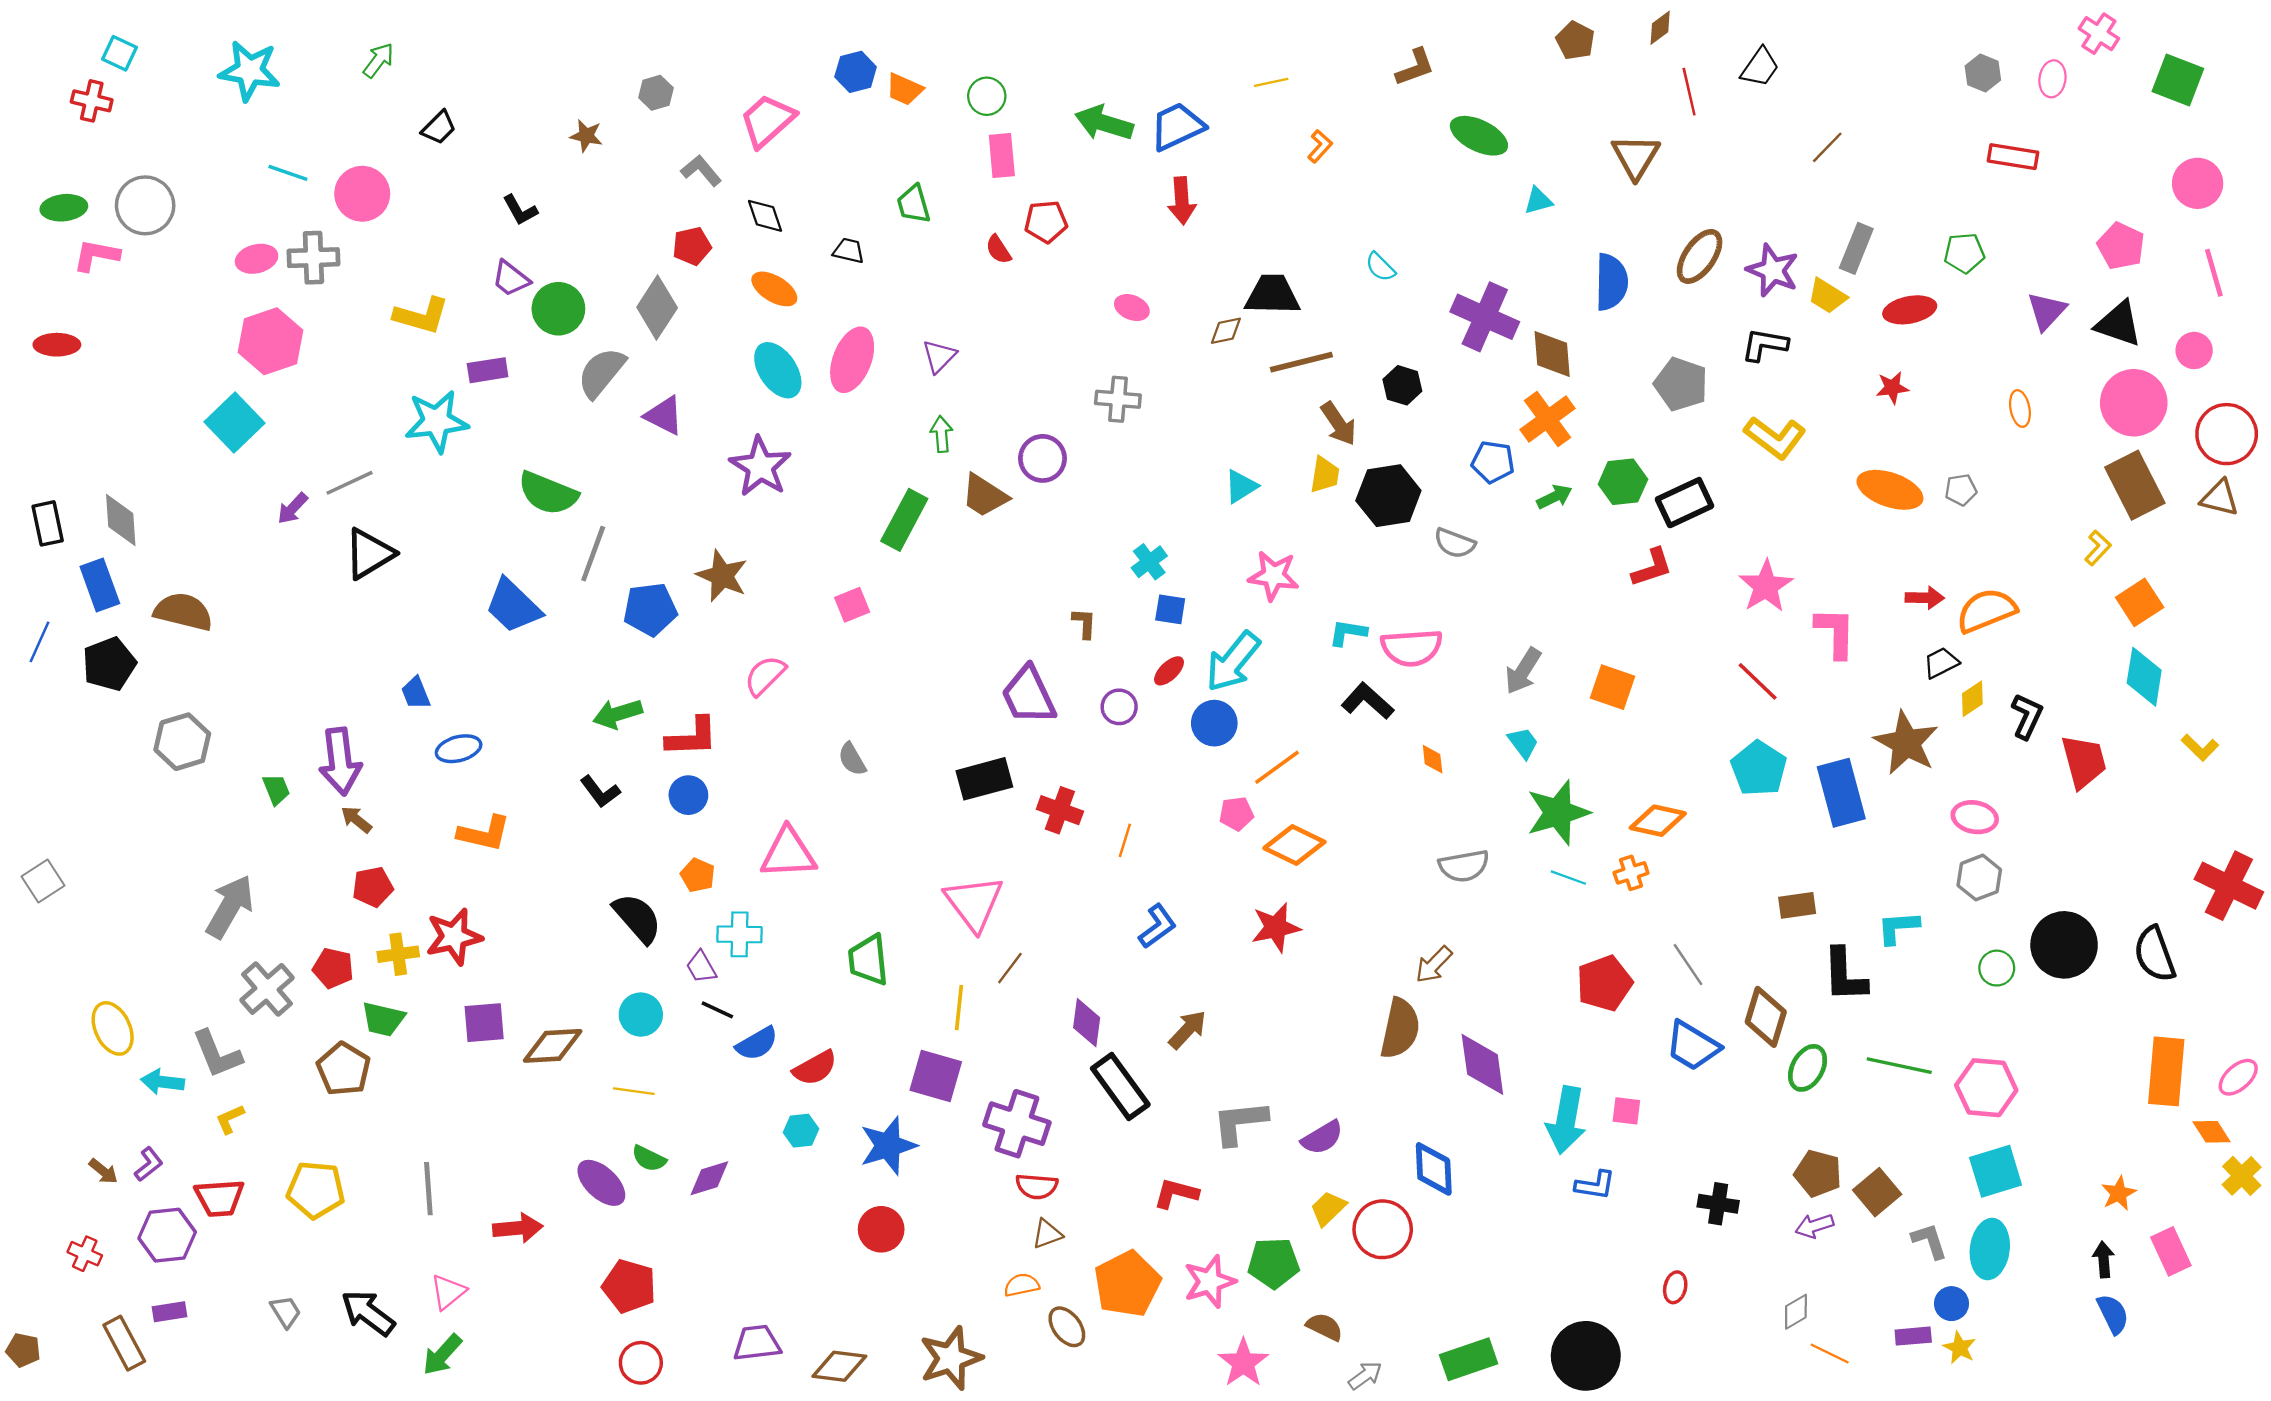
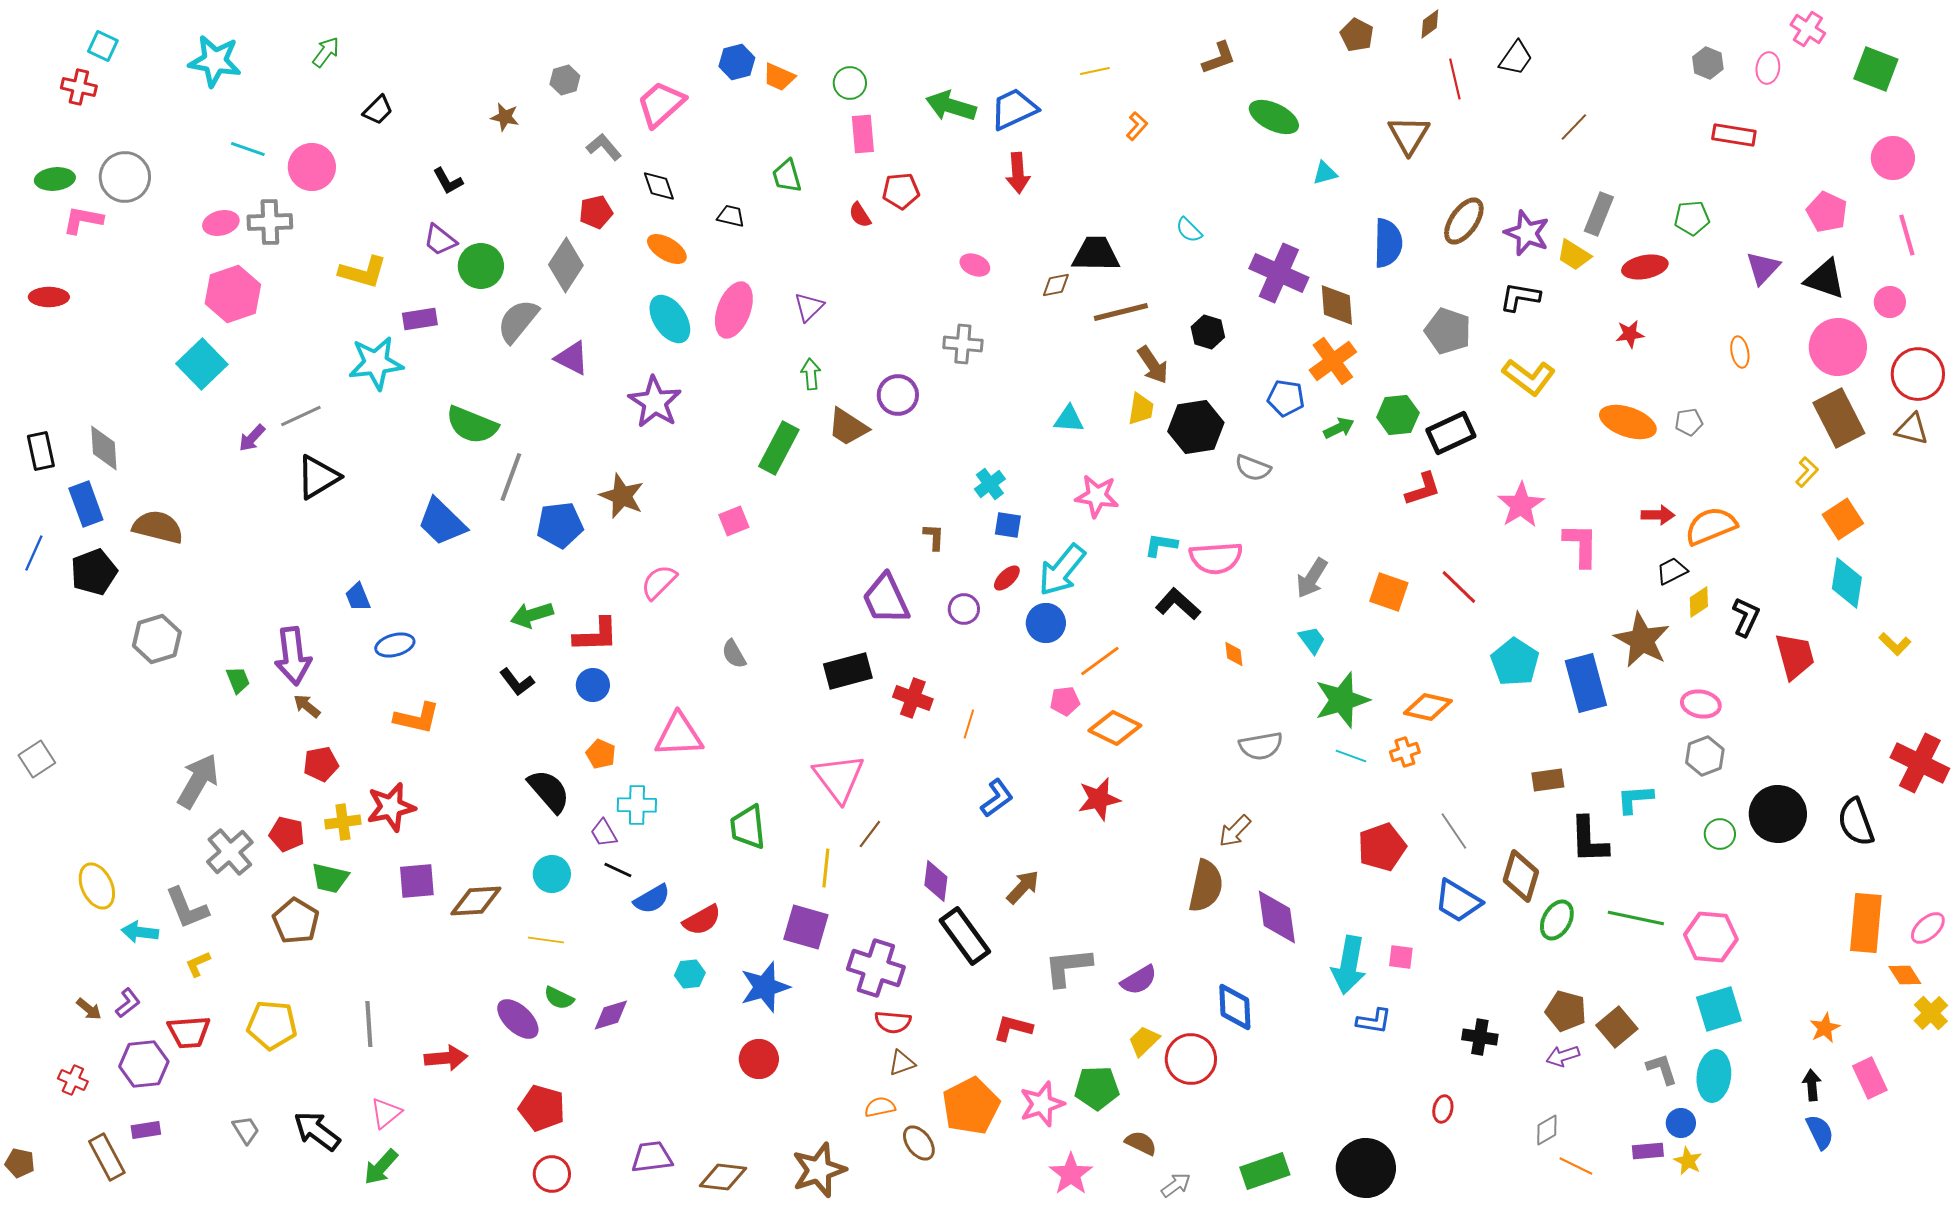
cyan triangle: (1241, 486) -> (1069, 419), turned 36
red line: (1758, 681) -> (1459, 587), moved

